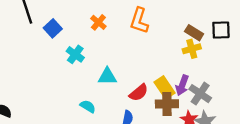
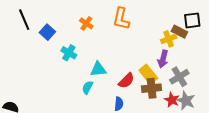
brown rectangle: (194, 33) -> (179, 32), moved
purple arrow: (182, 85) -> (163, 59), moved
gray cross: (200, 94) -> (179, 77), turned 30
cyan semicircle: (88, 106) -> (88, 87), moved, turned -88

